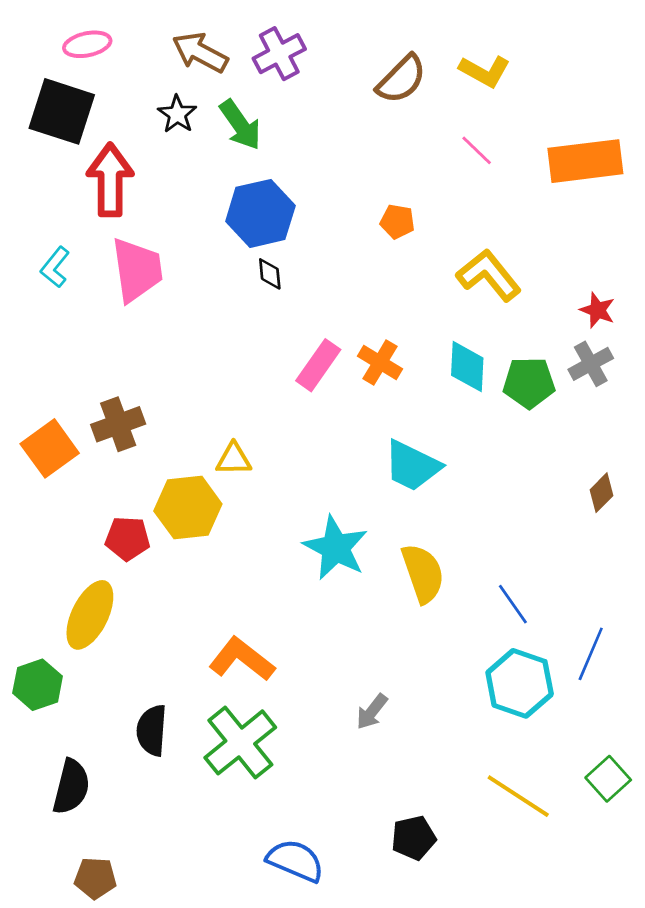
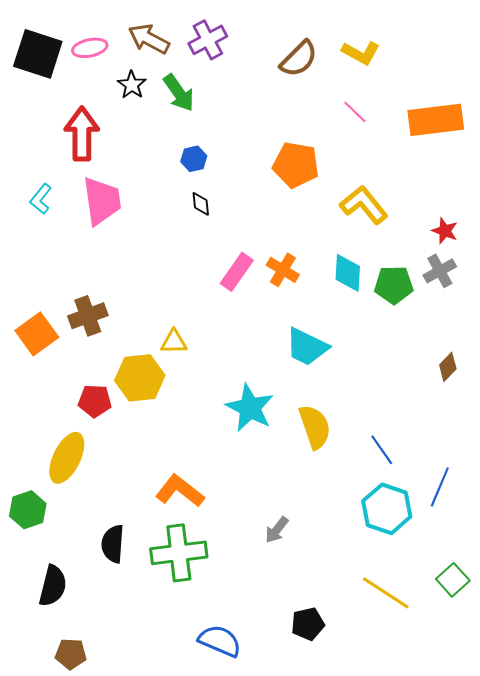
pink ellipse: (87, 44) -> (90, 48), moved
black square: (62, 111) -> (38, 54), moved
blue hexagon: (260, 213) -> (194, 159), size x0.5
orange pentagon: (397, 222) -> (296, 165), size x1.8
green cross: (240, 742) -> (179, 553), turned 32

